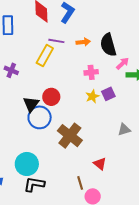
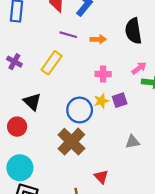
black semicircle: (108, 45) -> (133, 31), moved
yellow rectangle: (45, 56) -> (52, 63), moved
red circle: (51, 97) -> (17, 127), moved
black triangle: (31, 104) -> (32, 102), turned -30
blue circle: (40, 117) -> (80, 110), moved

